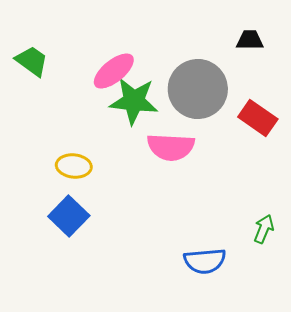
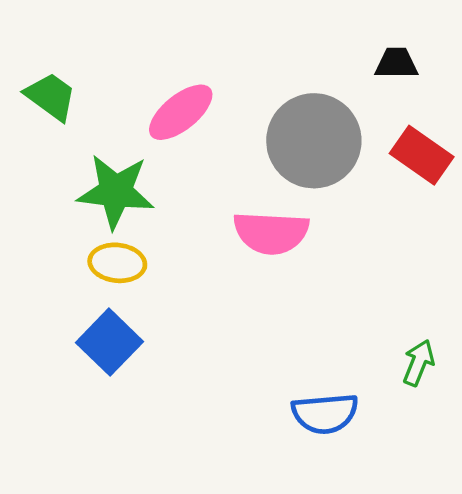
green star: (134, 101) -> (116, 192), moved
red rectangle: (258, 118) -> (422, 155), moved

